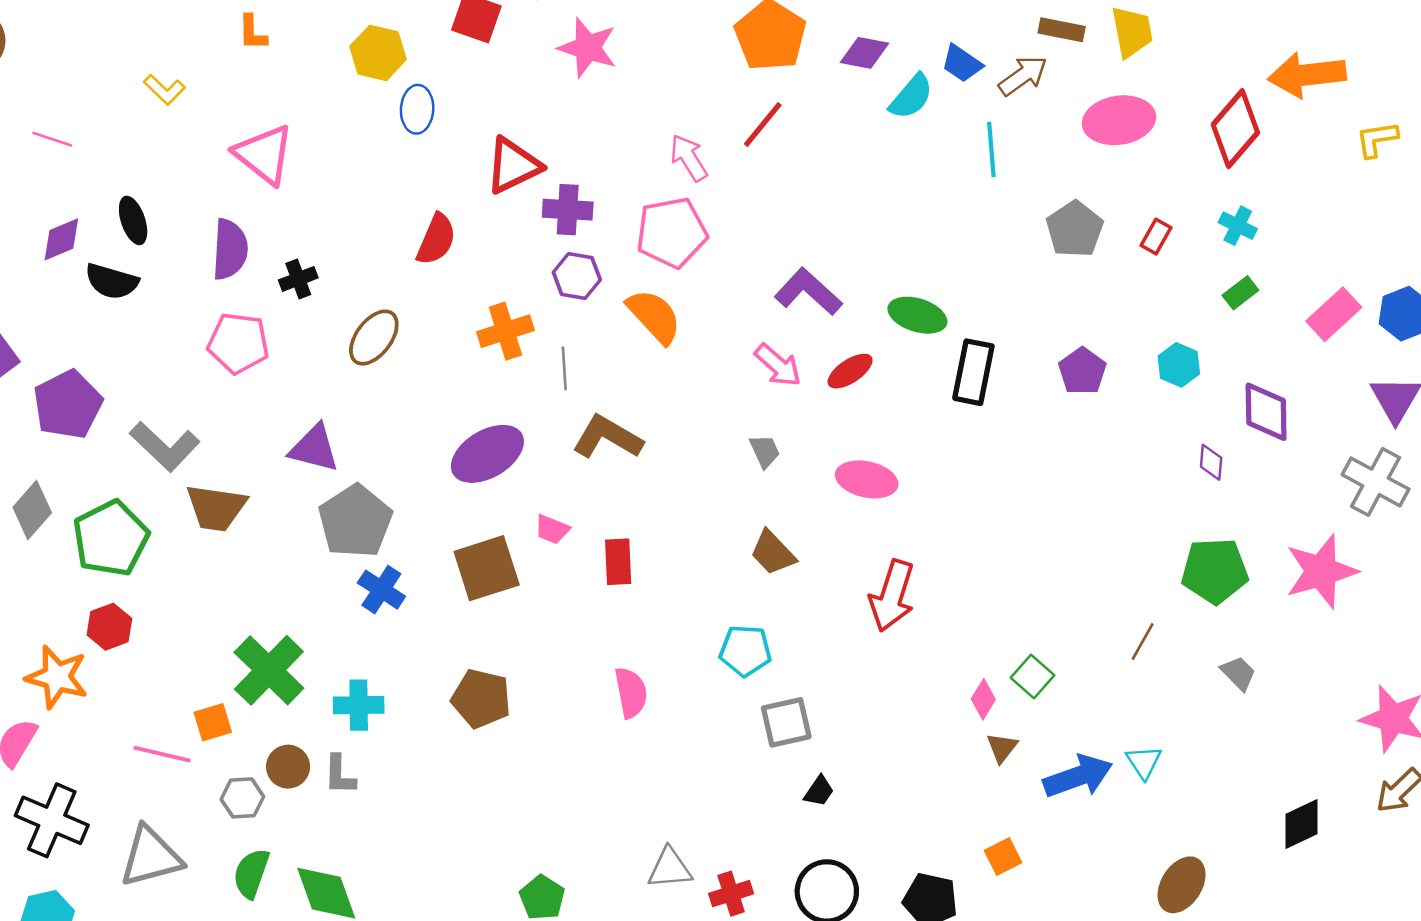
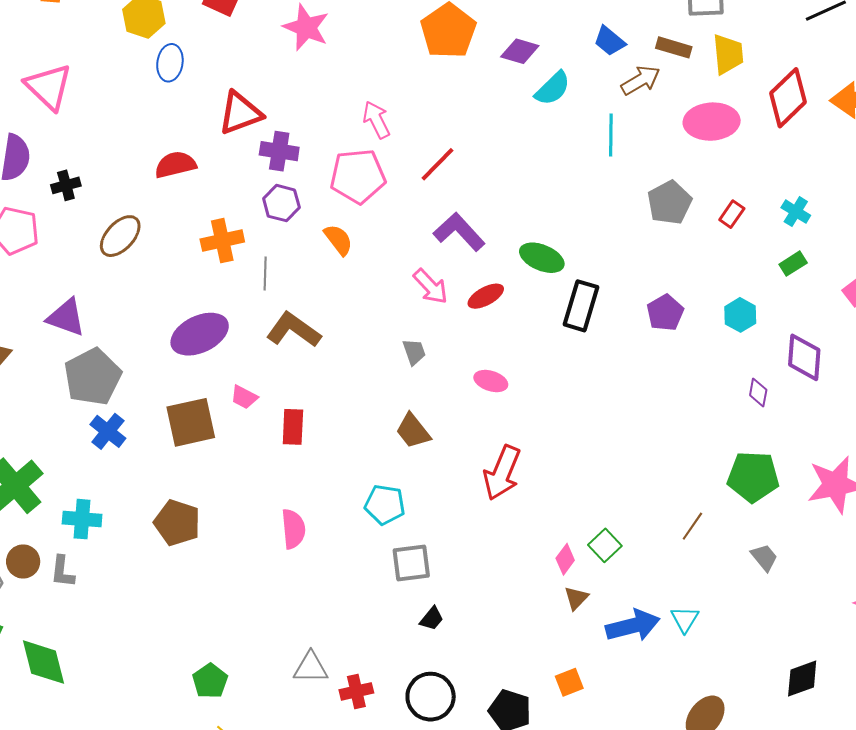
blue trapezoid: (962, 63) -> (610, 41), moved
red line: (763, 124) -> (438, 164), moved
red diamond: (1235, 129) -> (788, 98), moved
red semicircle: (436, 239) -> (175, 165), turned -132
orange semicircle: (654, 316) -> (338, 240), size x0.7
pink ellipse: (867, 479) -> (491, 381), size x0.7

